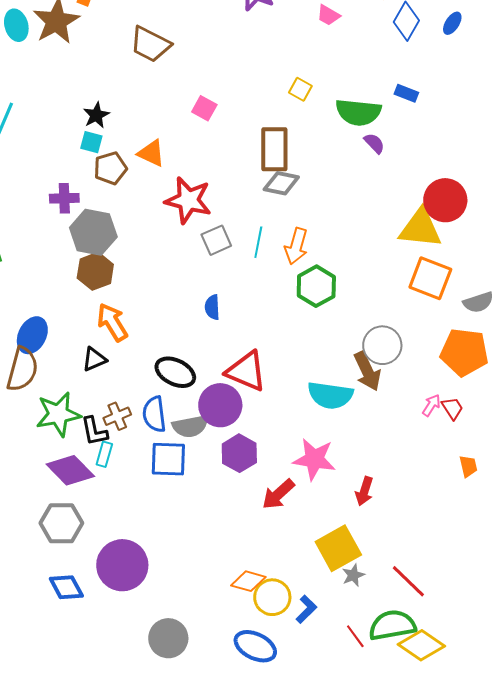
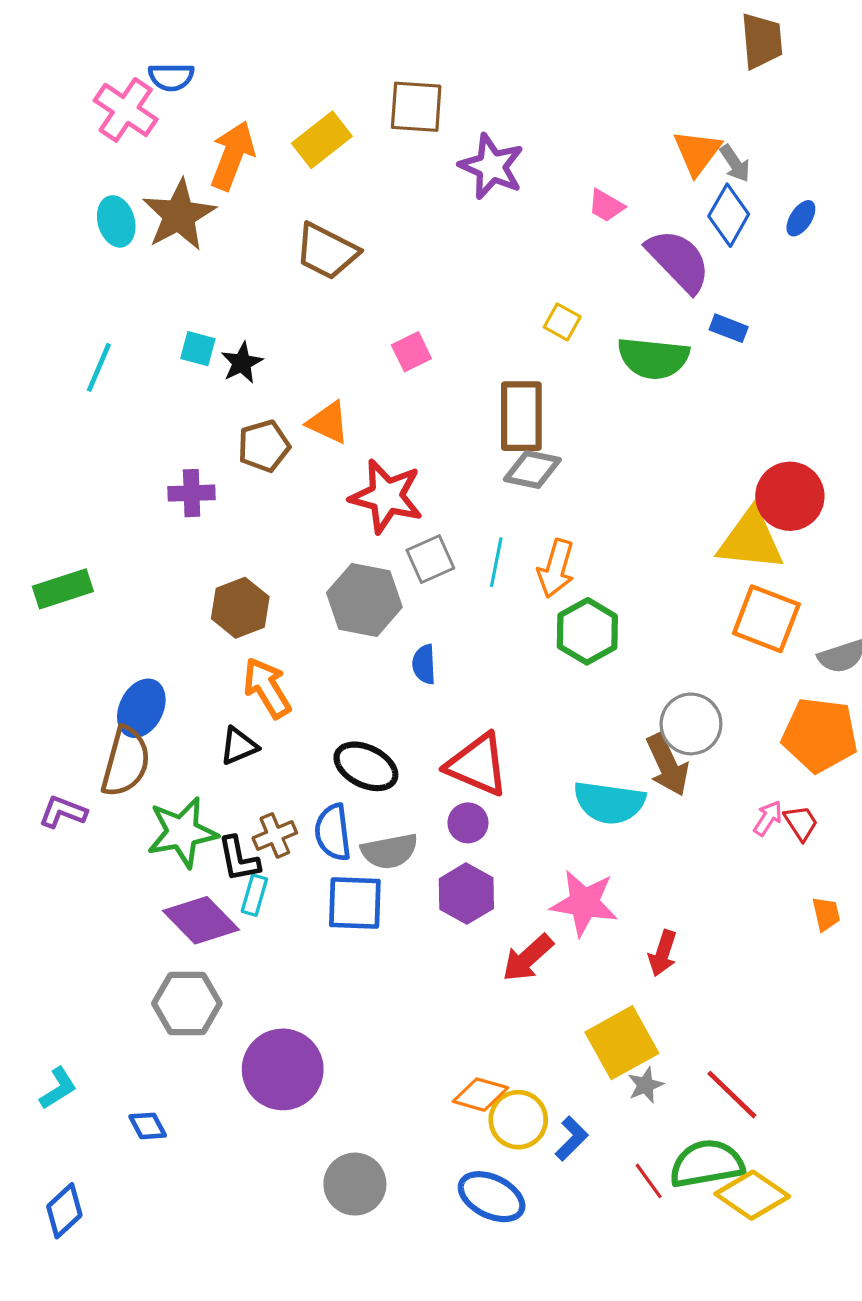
pink square: (204, 108) -> (411, 352), turned 35
cyan square: (91, 142) -> (198, 349), moved
purple semicircle: (374, 143) -> (678, 261), moved, size x2.0
gray hexagon: (93, 232) -> (364, 600), moved
purple circle: (220, 405) -> (468, 823), moved, size x0.6
blue diamond: (66, 587) -> (148, 1126), moved, size x0.7

